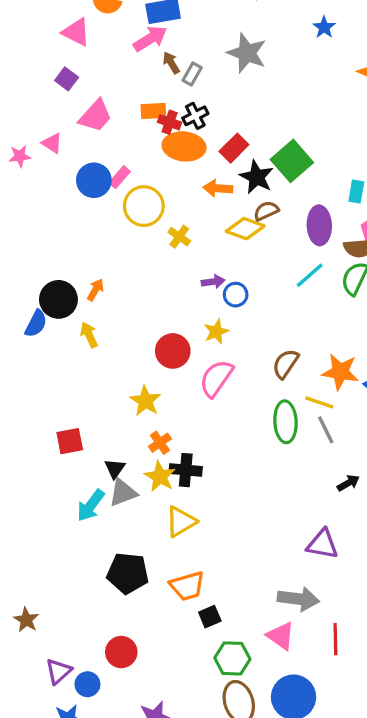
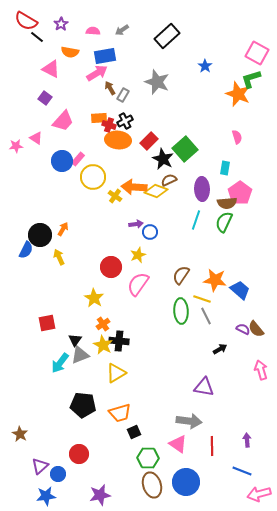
orange arrow: (218, 188) -> (134, 187), moved, size x1.4
cyan line: (310, 275) -> (196, 220), turned -30

